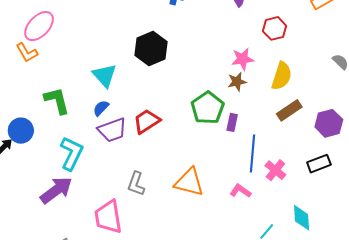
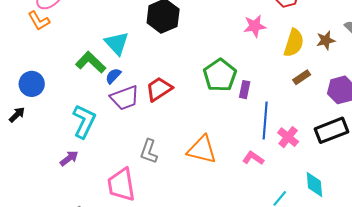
brown star: (237, 82) -> (326, 40), moved
green L-shape: (57, 101) -> (91, 62), moved, turned -32
brown rectangle: (289, 110) -> (302, 77), size x0.7
blue circle: (21, 131) -> (32, 84), moved
black rectangle: (319, 164) -> (332, 130), size x1.4
purple arrow: (56, 190) -> (69, 158), size x0.6

